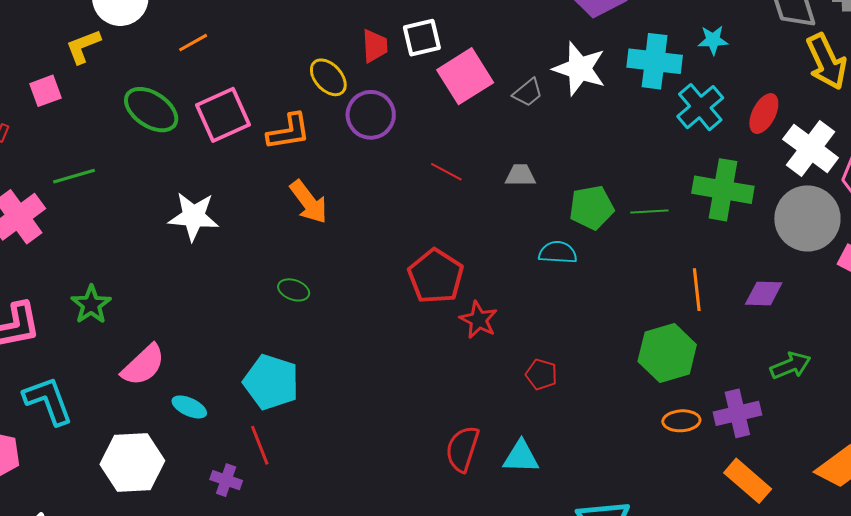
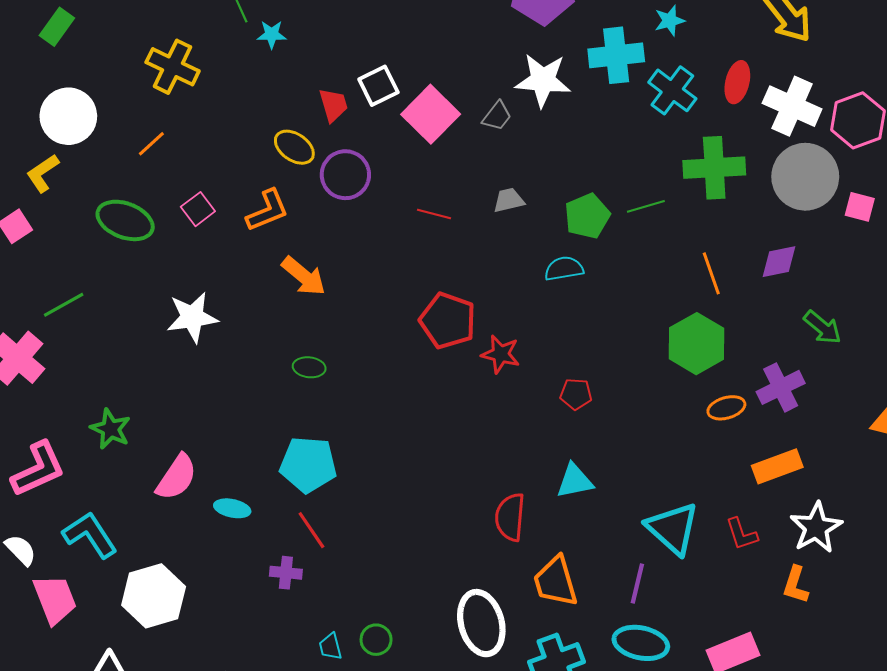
pink square: (223, 115) -> (198, 209), size x0.6
green arrow: (791, 366) -> (822, 327), turned 75
red semicircle: (462, 449) -> (510, 517), moved
white hexagon: (132, 463) -> (154, 596), moved
orange rectangle: (748, 481) -> (777, 466), moved, turned -48

